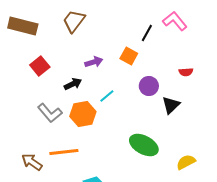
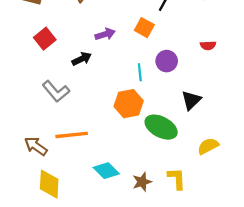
cyan line: (107, 96) -> (140, 72), moved, turned -56
black triangle: (171, 105) -> (191, 100), moved
orange hexagon: (83, 114) -> (129, 104), moved

